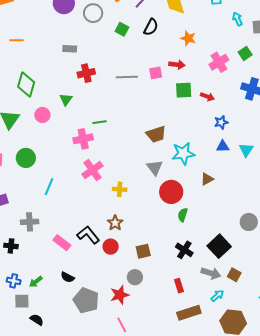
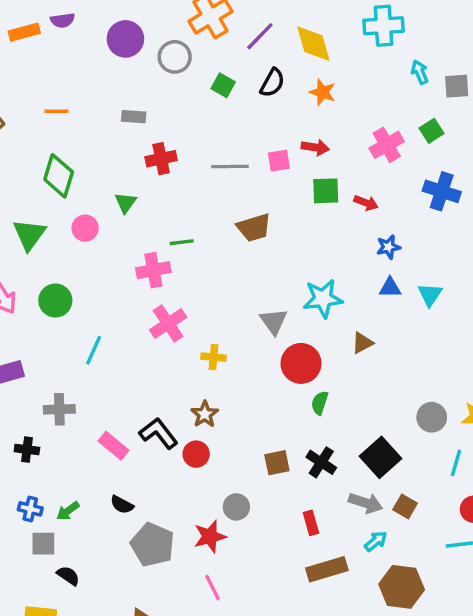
orange star: (188, 38) -> (323, 92), moved
orange line: (16, 40) -> (56, 111), moved
brown trapezoid: (156, 134) -> (254, 228), moved
brown square: (143, 251) -> (277, 463), moved

